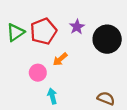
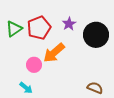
orange arrow: (60, 59) -> (54, 53), size x1.6
cyan arrow: (52, 96) -> (26, 88), moved, turned 144

